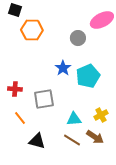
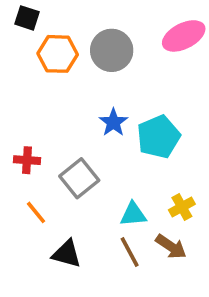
gray circle: (78, 38) -> (112, 50), moved, size x1.5
gray square: (44, 99) -> (79, 178), turned -30
brown line: (72, 140) -> (130, 252), turned 30

